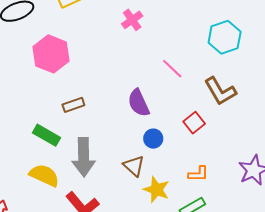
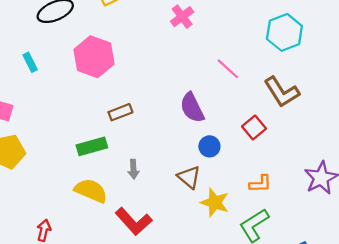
green rectangle: (47, 135) -> (92, 146), turned -44
gray arrow: (84, 157) -> (133, 169), size x0.5

